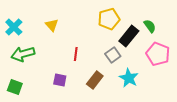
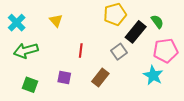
pink pentagon: (158, 54) -> (166, 51), turned -30
cyan star: (129, 78) -> (153, 75), moved
green square: (15, 87) -> (30, 85), moved

